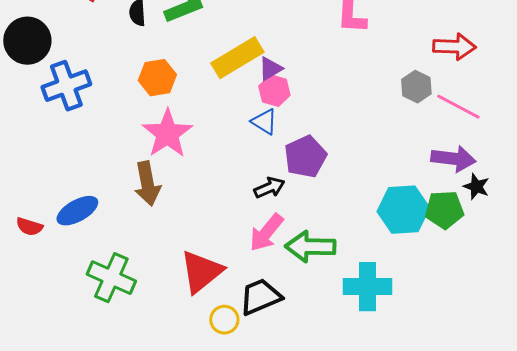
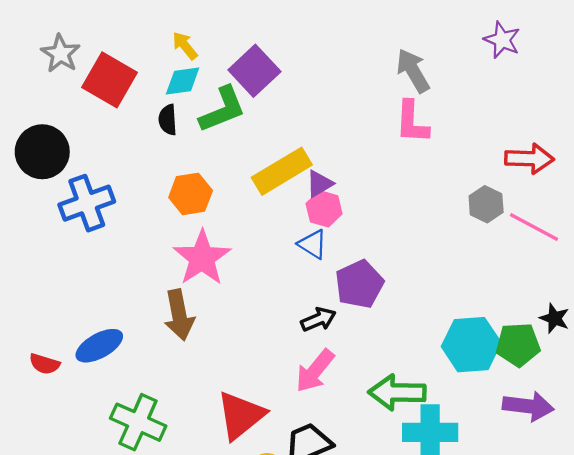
purple arrow: (453, 159) -> (528, 406), moved
green arrow: (310, 247) -> (397, 393), moved

